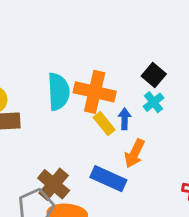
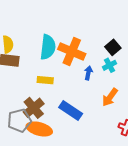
yellow rectangle: (104, 124) -> (45, 80), moved, turned -56
orange arrow: (134, 153) -> (110, 97), moved

